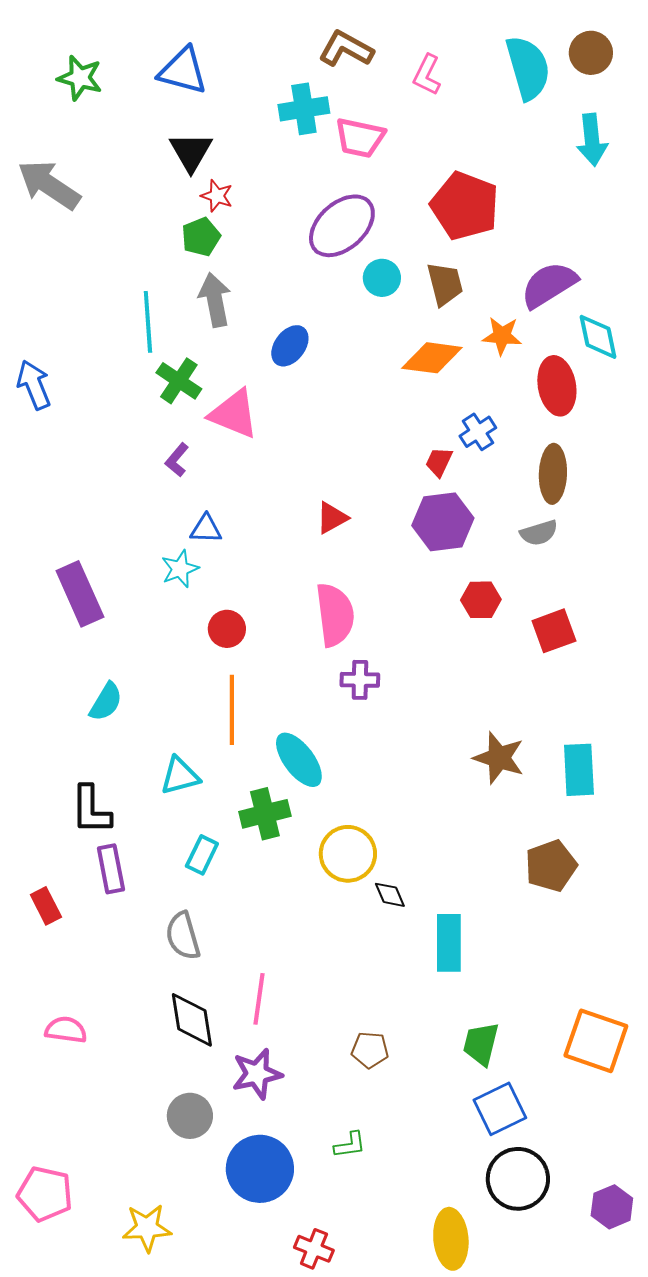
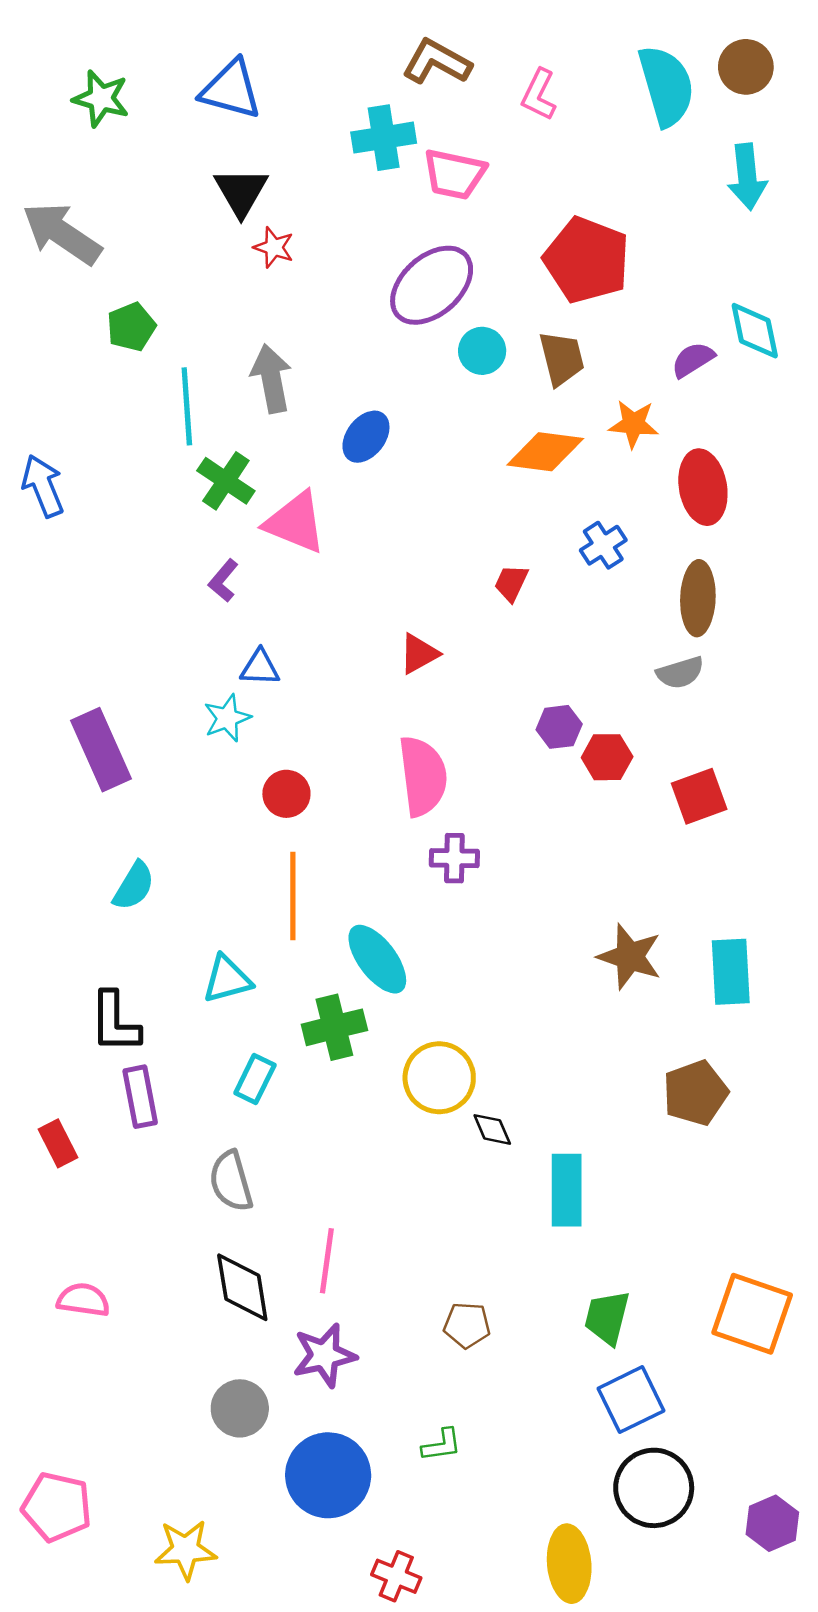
green pentagon: (201, 237) -> (131, 327), moved
purple semicircle: (549, 285) -> (693, 360), size x0.6
cyan diamond: (598, 337) -> (755, 331), moved
red trapezoid: (439, 462) -> (511, 583), moved
purple hexagon: (443, 522) -> (559, 727), moved, size x0.6

